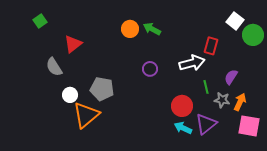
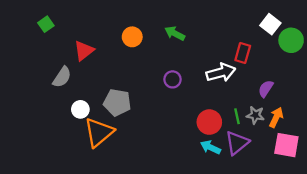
orange circle: (130, 29) -> (132, 37), moved
gray semicircle: (54, 67) -> (62, 77), turned -114
green line: (206, 87) -> (237, 116), moved

